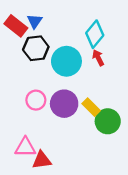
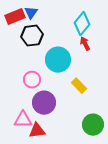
red rectangle: (16, 26) -> (15, 17), turned -60
cyan circle: (66, 61) -> (58, 60), moved
purple circle: (64, 104) -> (44, 103), moved
green circle: (108, 121) -> (93, 125), moved

